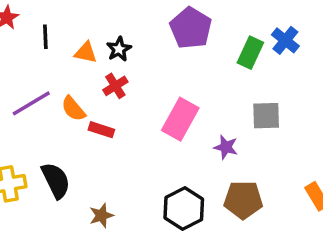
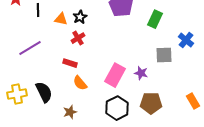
blue cross: (285, 40) -> (186, 40), moved
orange semicircle: (73, 109) -> (80, 83), moved
pink rectangle: (180, 119) -> (115, 75), moved

